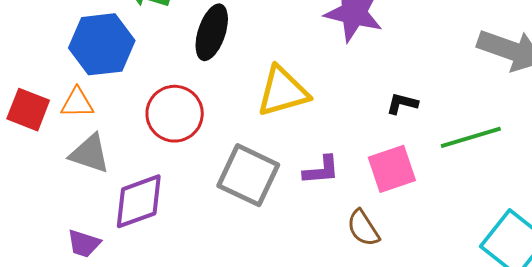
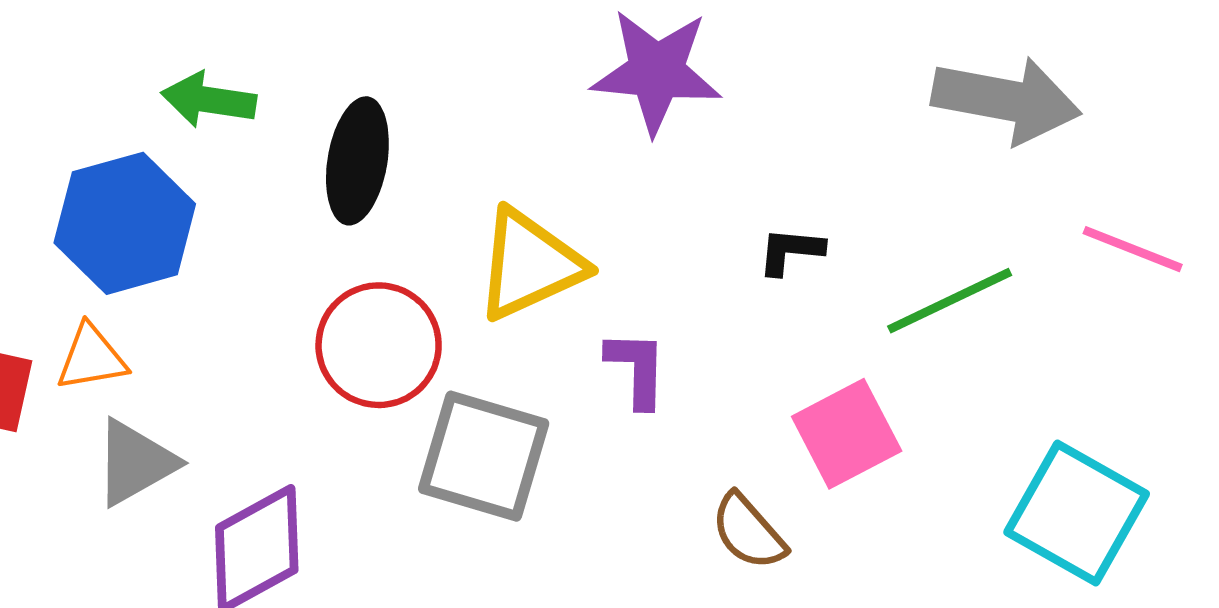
red circle: (175, 114) -> (379, 345), moved
gray triangle: (90, 154) -> (135, 463), turned -39
pink square: (392, 169) -> (847, 434), moved
purple L-shape: (321, 170) -> (637, 369), moved, turned -75

